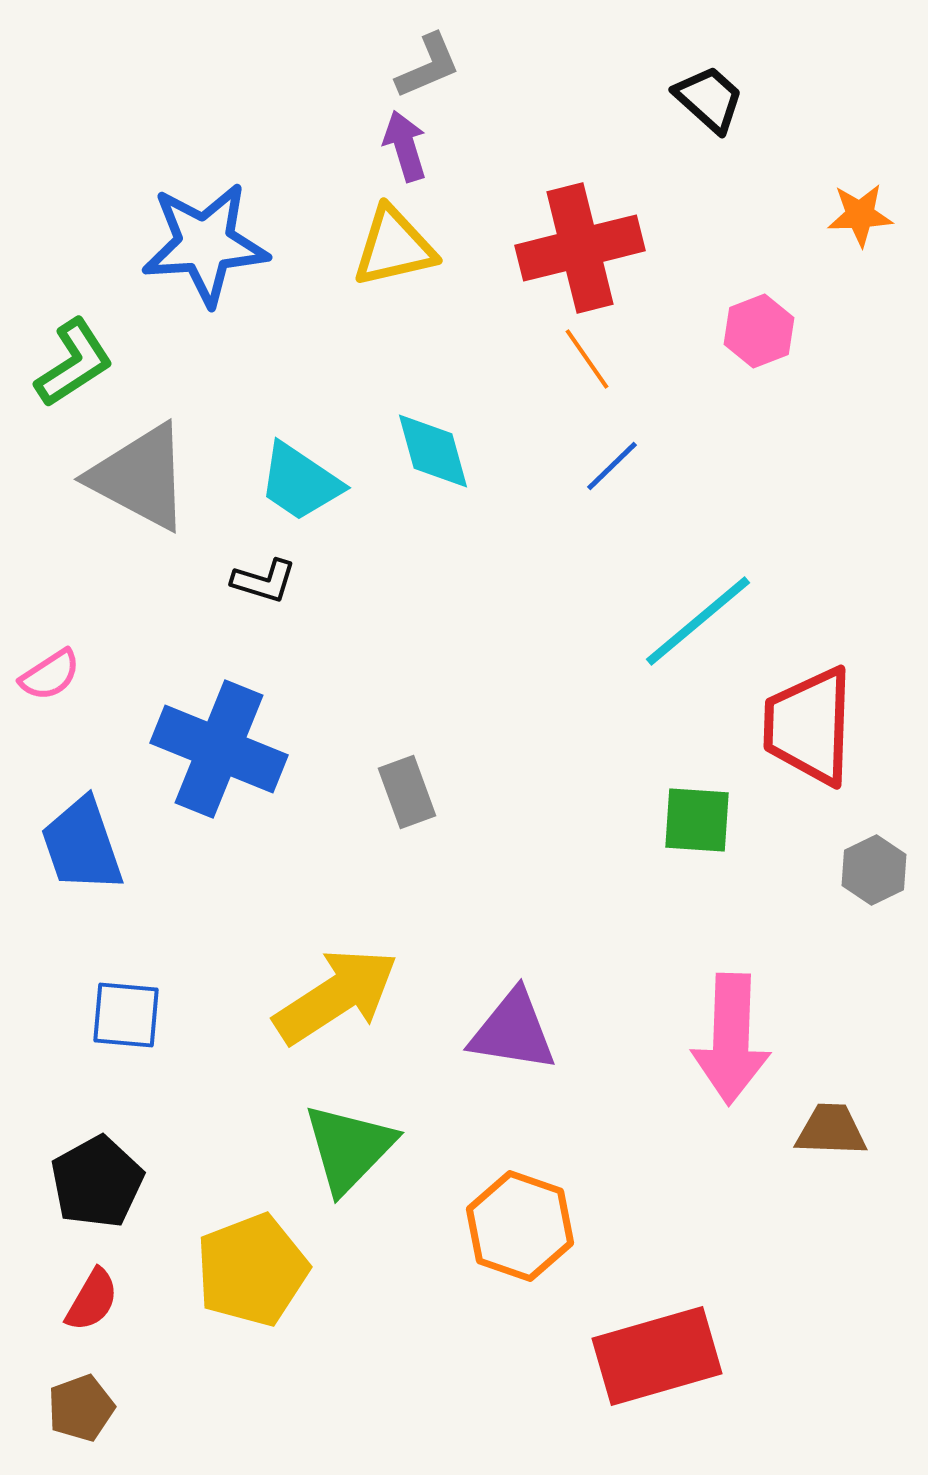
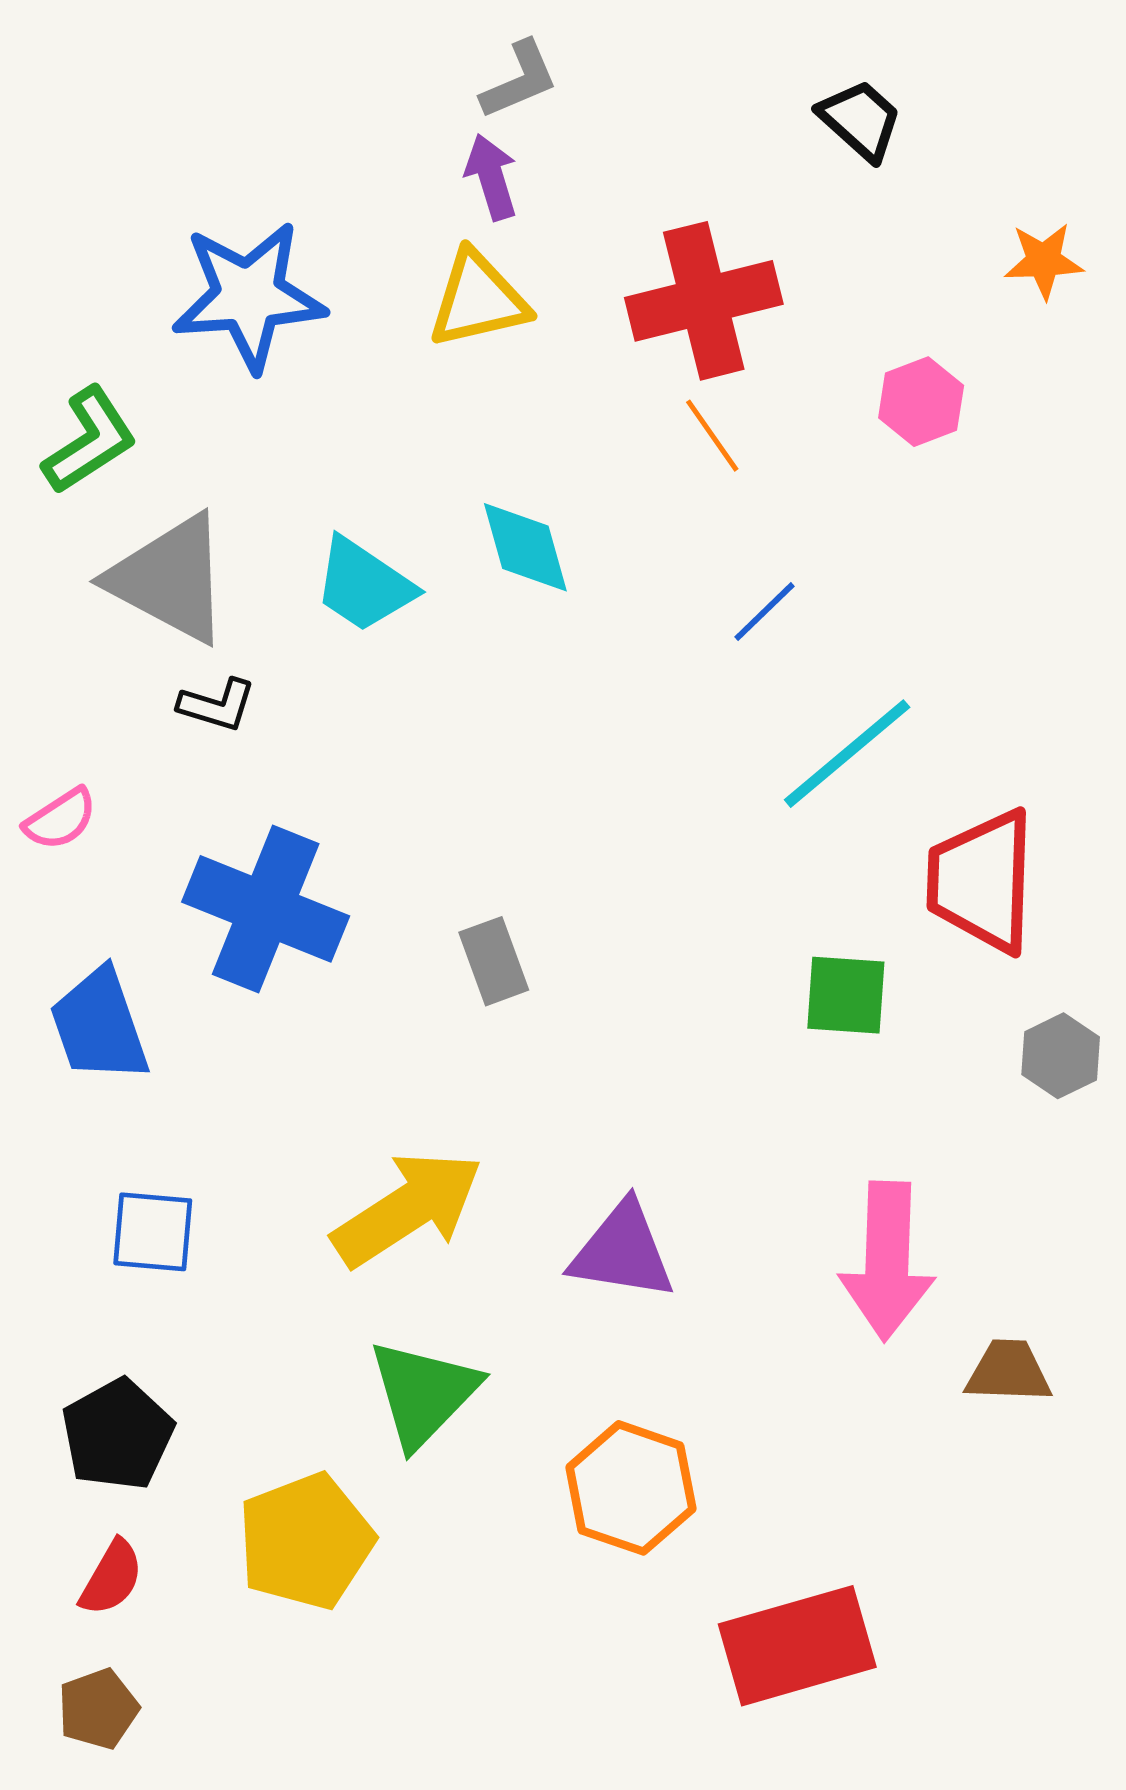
blue line: (612, 466) -> (764, 612), moved
black L-shape: (264, 581) -> (217, 705), moved

